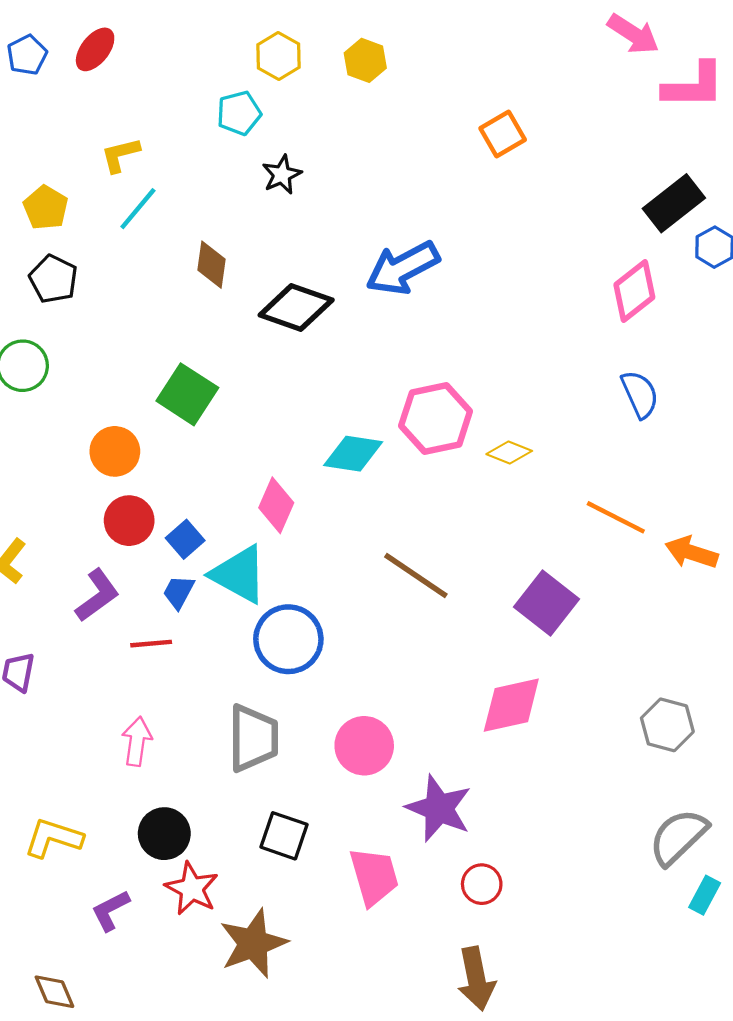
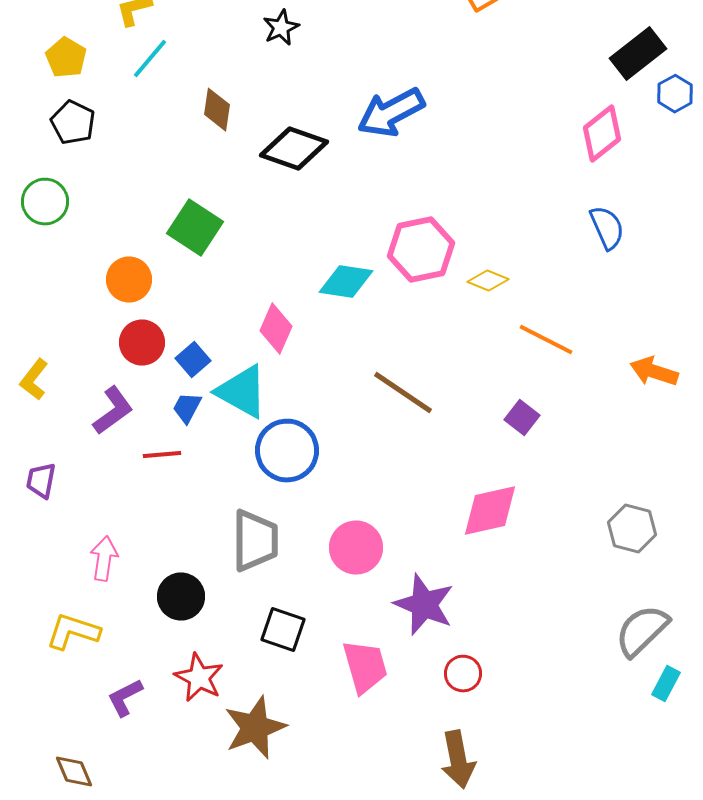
orange line: (616, 517) -> (546, 340), moved
purple square: (546, 603) -> (522, 418), size x0.6
pink arrow: (137, 741) -> (104, 559), moved
black circle: (164, 834) -> (181, 597), moved

